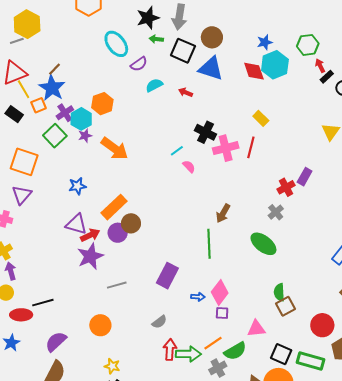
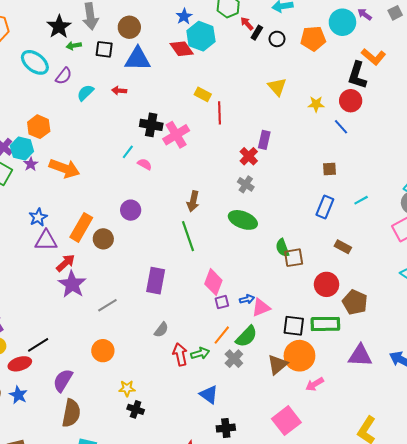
black square: (183, 51) -> (104, 49), size x0.7
red line: (251, 147) -> (220, 113), moved
purple triangle: (76, 224) -> (46, 240), moved
purple circle: (118, 233) -> (131, 210), moved
green semicircle: (279, 292) -> (282, 248), moved
blue arrow: (198, 297) -> (247, 299), moved
brown square: (285, 306) -> (294, 258), moved, turned 36
green arrow: (188, 354) -> (200, 353), size x0.7

